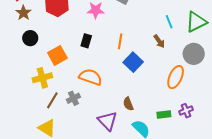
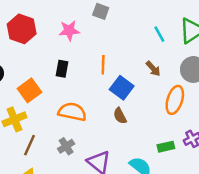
brown arrow: (159, 41) -> (153, 69), moved
gray cross: (73, 98) -> (66, 146), moved
brown semicircle: (128, 104) -> (120, 116), moved

